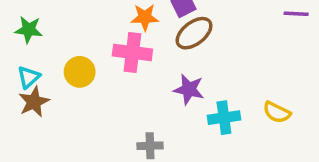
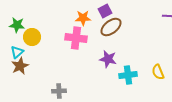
yellow circle: (80, 72) -> (32, 37), moved
yellow semicircle: (277, 112) -> (158, 72), turned 42
gray cross: (150, 146) -> (59, 91), moved

